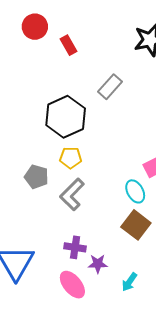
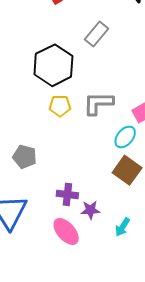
gray pentagon: (36, 177) -> (25, 157), moved
cyan ellipse: (135, 191) -> (125, 137), turned 70
gray L-shape: (72, 194) -> (98, 103), moved, turned 48

